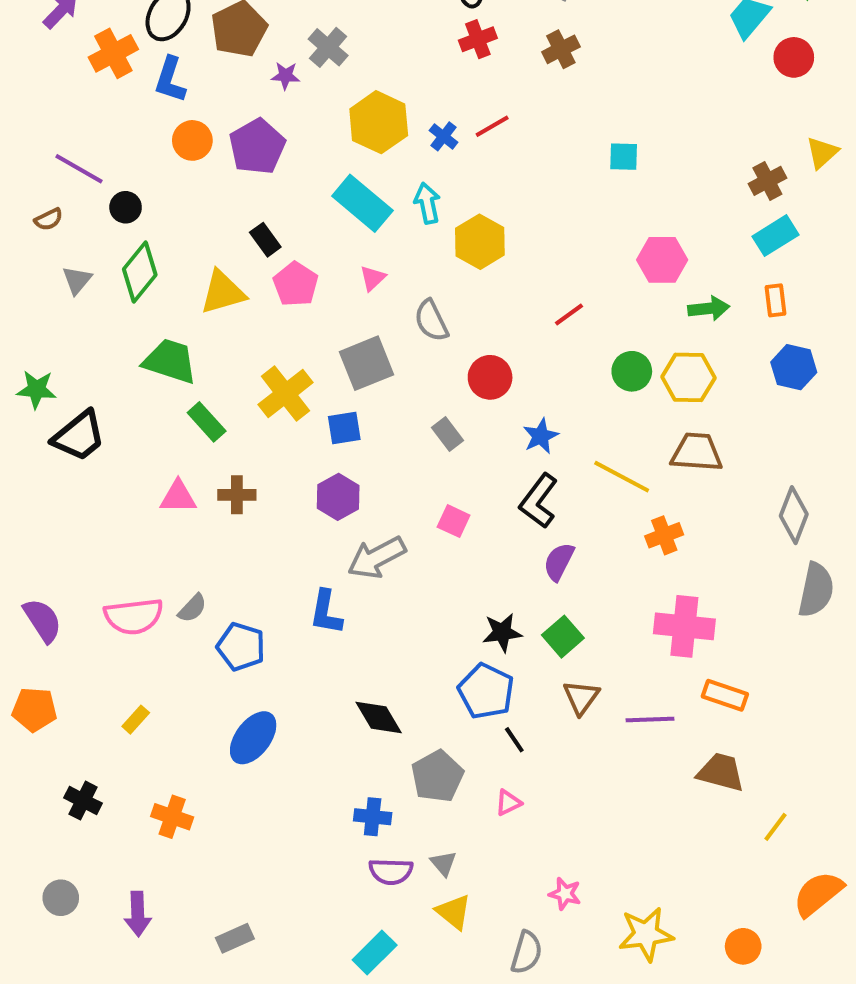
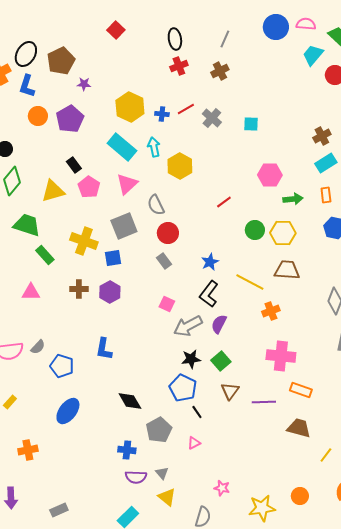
gray cross: (328, 47) -> (212, 118), moved
blue cross: (443, 136) -> (162, 114), turned -32
pink triangle: (373, 278) -> (127, 184), size x1.6
red circle: (490, 377) -> (168, 233), moved
yellow cross: (286, 394) -> (84, 241), turned -32
brown cross: (237, 495) -> (79, 289), moved
gray arrow: (377, 558) -> (188, 326), moved
orange cross: (172, 817) -> (28, 450), turned -30
orange circle: (743, 946) -> (300, 496), moved

